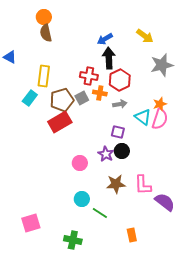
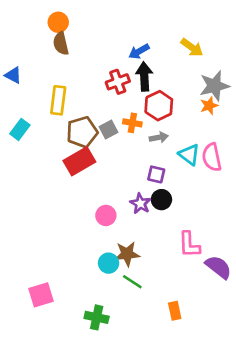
red cross: (89, 76) -> (118, 82), moved, turned -30
cyan rectangle: (30, 98) -> (20, 129), moved
orange star: (160, 104) -> (209, 106), moved
pink semicircle: (160, 119) -> (212, 157), turned 150
brown star: (116, 184) -> (127, 254), moved

